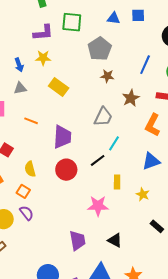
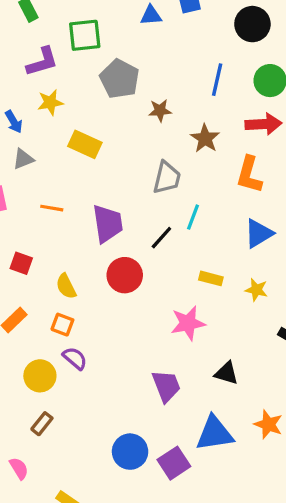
gray pentagon: (100, 49) -> (120, 79), moved
black line: (98, 160) -> (161, 238), moved
yellow rectangle: (117, 182) -> (211, 278), turned -64

